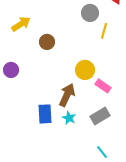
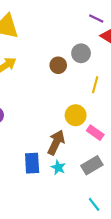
yellow line: (104, 31) -> (95, 85), moved
brown circle: (47, 42) -> (58, 65), moved

